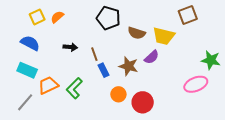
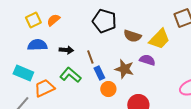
yellow trapezoid: (164, 36) -> (159, 39), turned -60
blue semicircle: (30, 43) -> (37, 45), moved, turned -30
purple semicircle: (152, 57) -> (147, 60), turned -119
green L-shape: (74, 88) -> (70, 75), moved, turned 85
orange circle: (118, 94) -> (108, 89), moved

